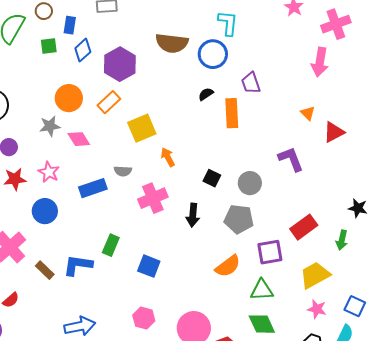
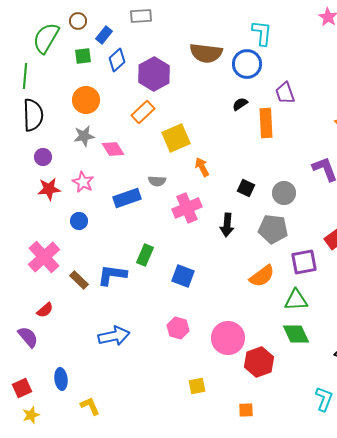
blue rectangle: (70, 25) -> (104, 35), turned 30
orange circle: (69, 98) -> (86, 100), moved
blue circle: (45, 211) -> (79, 221), size x0.7

